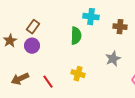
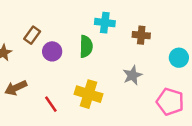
purple circle: (32, 46) -> (52, 51), moved
yellow cross: (78, 74) -> (89, 94), size x1.5
brown arrow: (20, 79) -> (16, 88), moved

